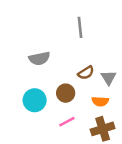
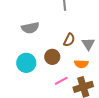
brown semicircle: (86, 73) -> (69, 40), turned -32
pink line: (67, 122) -> (61, 81), moved

